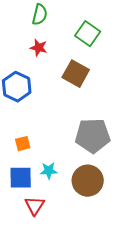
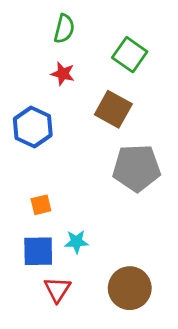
gray pentagon: (93, 136) -> (137, 168), moved
brown circle: (88, 181) -> (130, 288), moved

